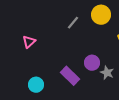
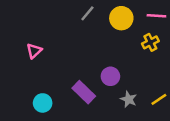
gray line: (73, 23) -> (87, 13), moved
gray star: (107, 73) -> (129, 99), moved

